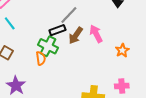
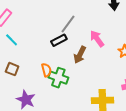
brown arrow: (76, 35) -> (80, 55), moved
green cross: (48, 46) -> (58, 78), moved

